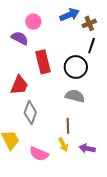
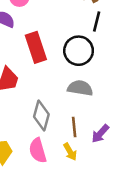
gray diamond: (30, 113) -> (41, 116), moved
purple arrow: (87, 148) -> (100, 134), moved, turned -56
pink semicircle: (39, 154) -> (38, 151), moved, turned 54

